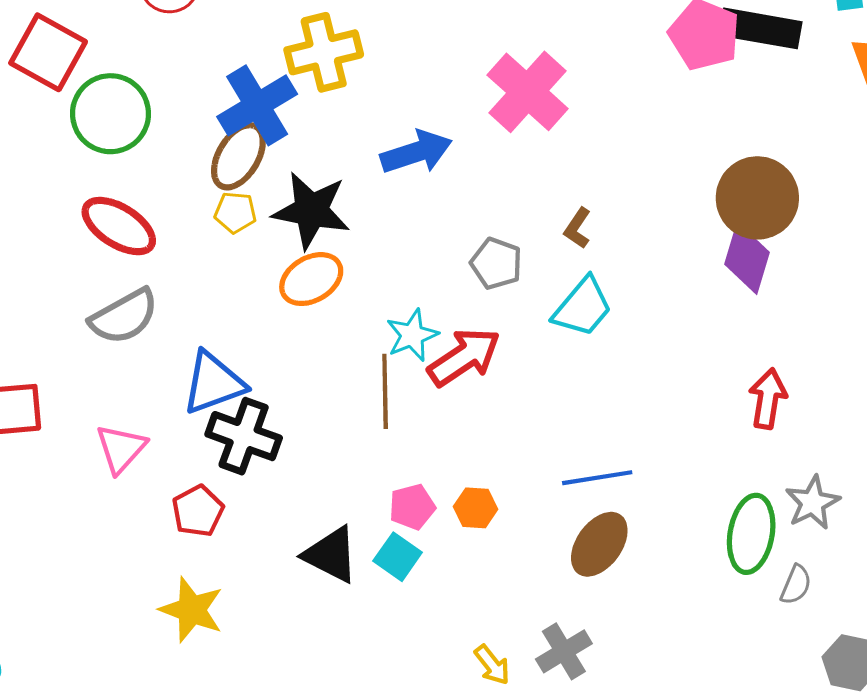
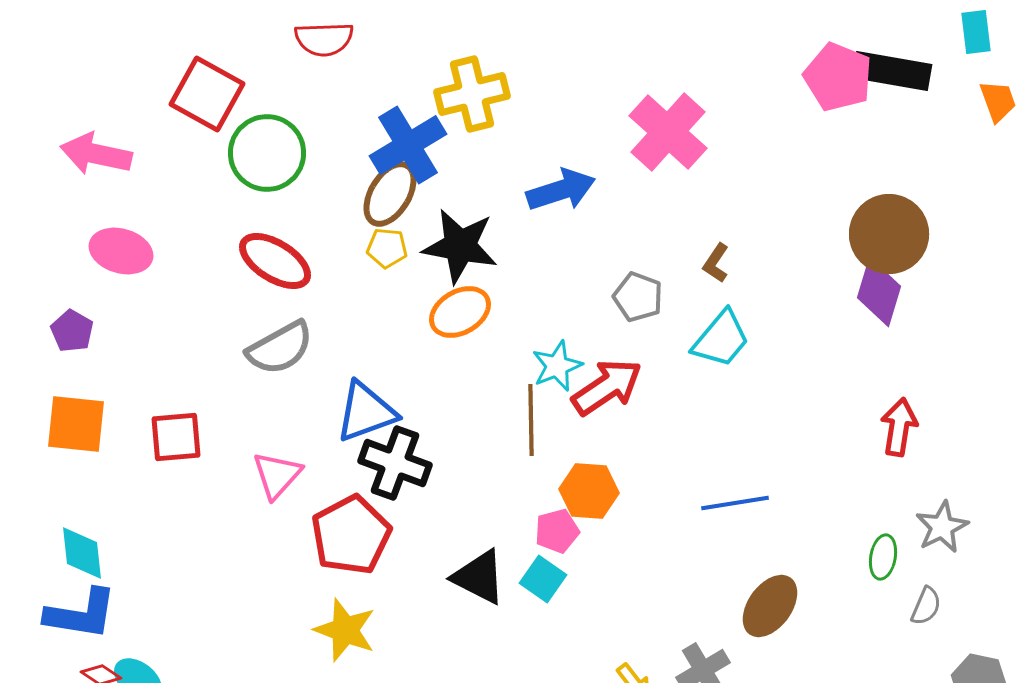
orange hexagon: (476, 508) -> (589, 491), moved, size x1.4
red pentagon: (198, 511) -> (351, 535), size x1.6
green ellipse: (751, 534) -> (883, 557), size x0.6
brown ellipse: (599, 544) -> (770, 606), moved

